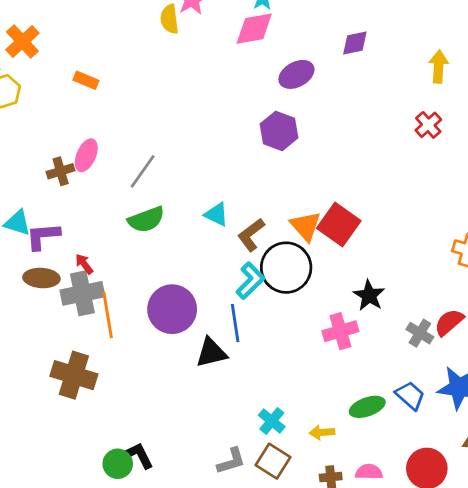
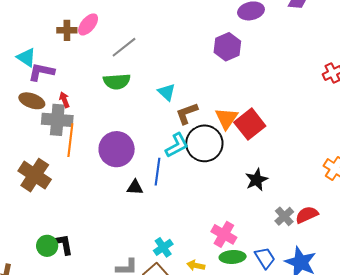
pink cross: (340, 331) -> (224, 234), moved, turned 30
black triangle: (211, 353) -> (135, 187), size x0.7

